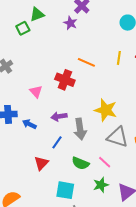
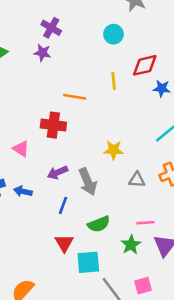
yellow star: (106, 110) -> (114, 150), size x0.7
gray triangle: (118, 137) -> (137, 180), size x0.6
pink line: (105, 162) -> (145, 223), moved, turned -32
red triangle: (41, 163) -> (64, 243), moved
green semicircle: (80, 163) -> (99, 224), turned -30

